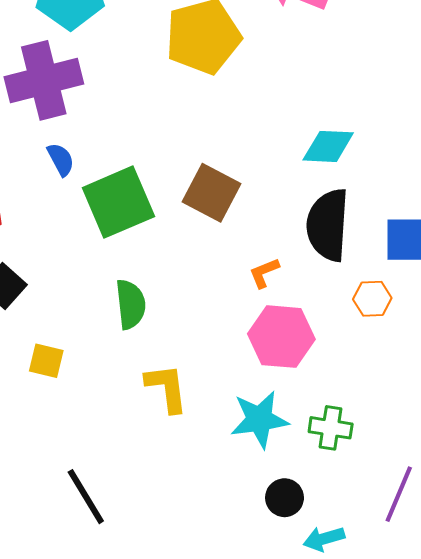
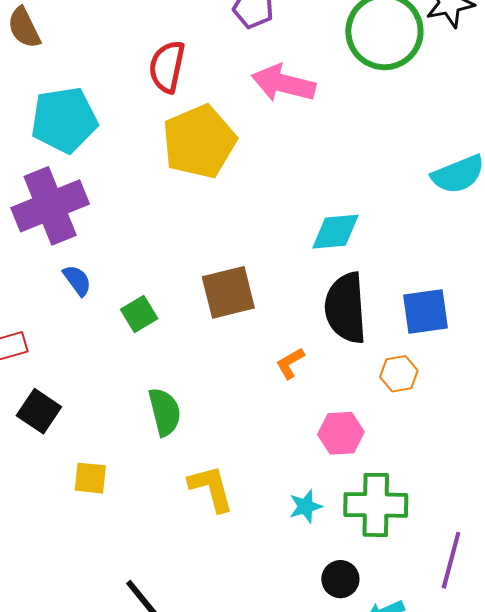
brown square: (212, 193) -> (228, 292), turned -34
green square: (118, 202) -> (139, 314), size x0.5
pink hexagon: (281, 337) -> (341, 433), moved, size x0.7
cyan star: (259, 419) -> (306, 506), size x0.6
green cross: (331, 428) -> (376, 505), size x1.5

